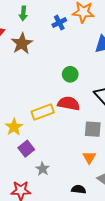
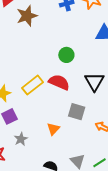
yellow rectangle: (43, 112) -> (33, 85), turned -30
orange triangle: (89, 157) -> (53, 129), moved

